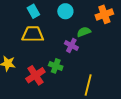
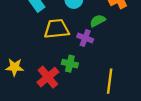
yellow trapezoid: (33, 34) -> (57, 29), moved

